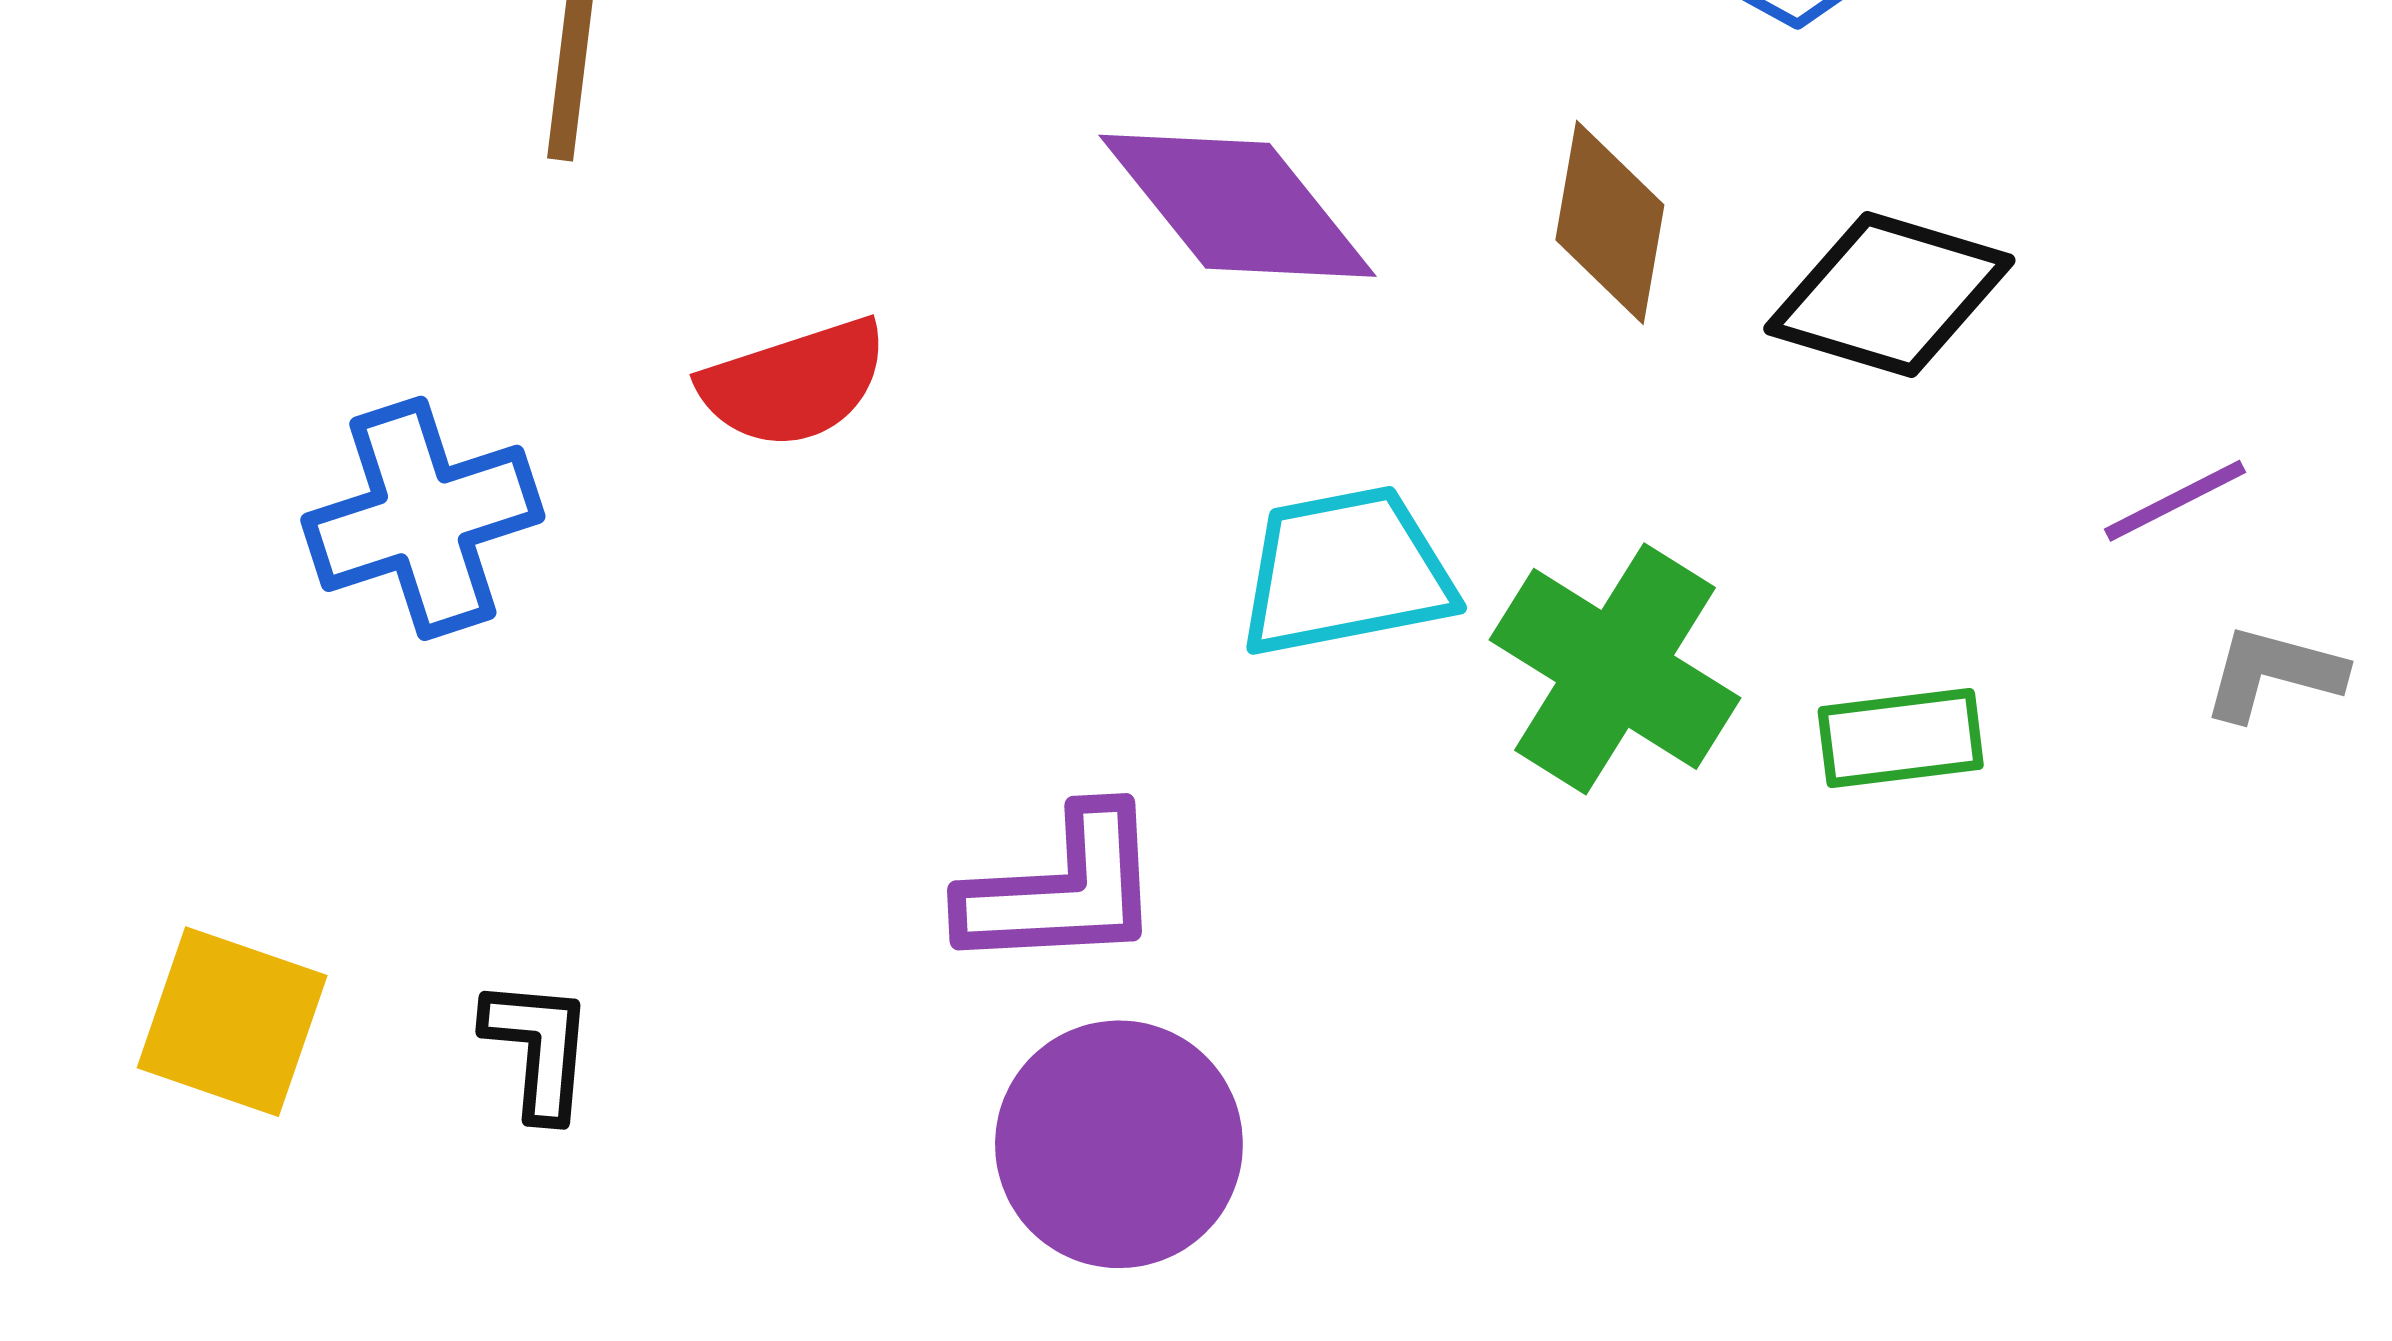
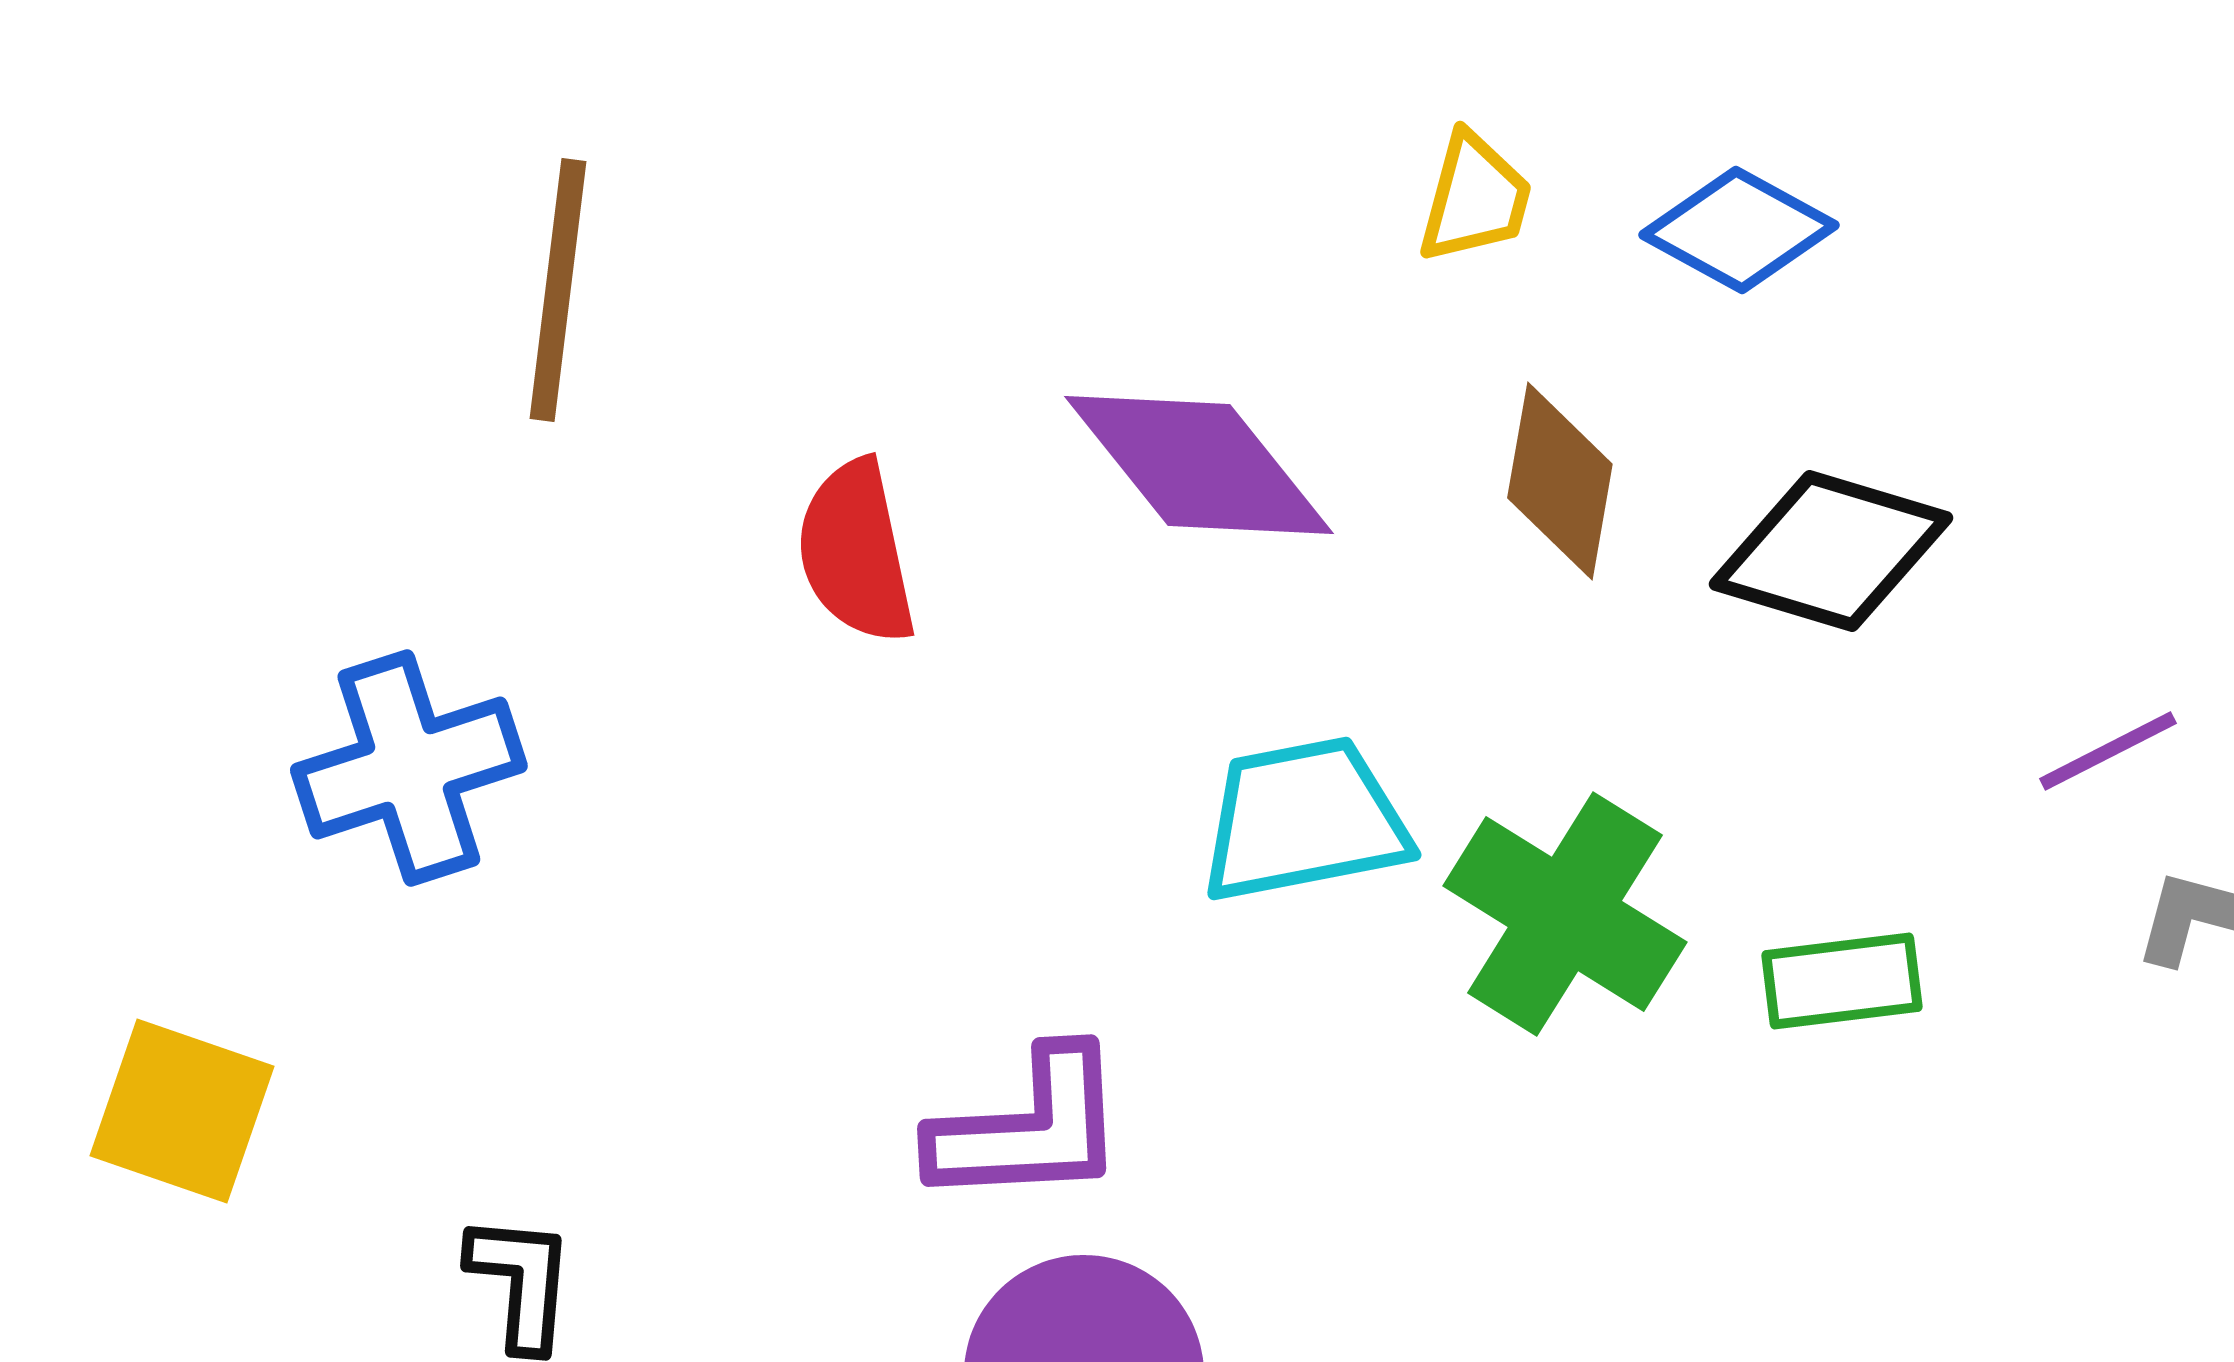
red semicircle: (794, 383) -> (856, 552), moved, turned 96
yellow square: (232, 1022) -> (182, 1111), moved

